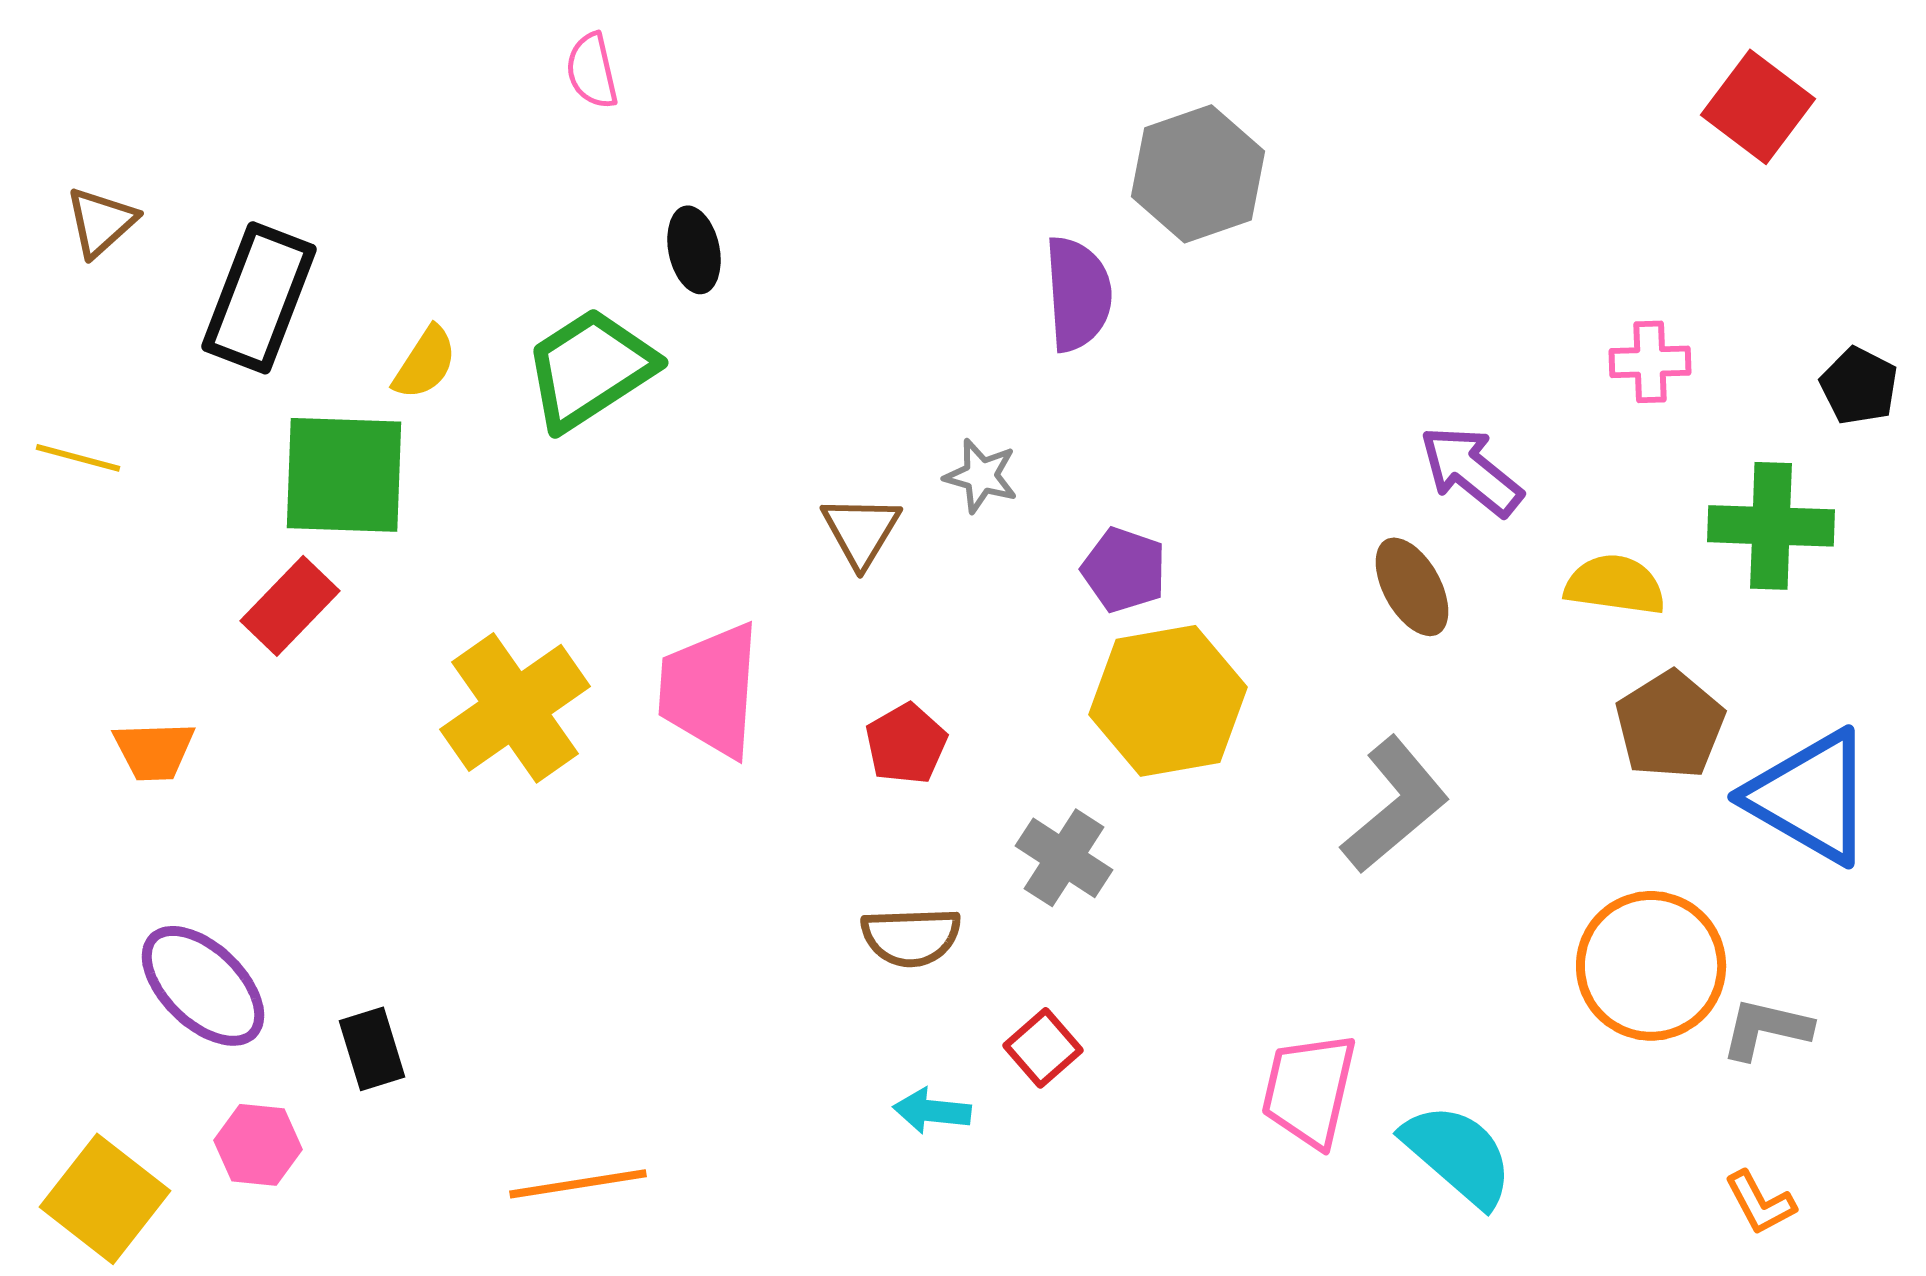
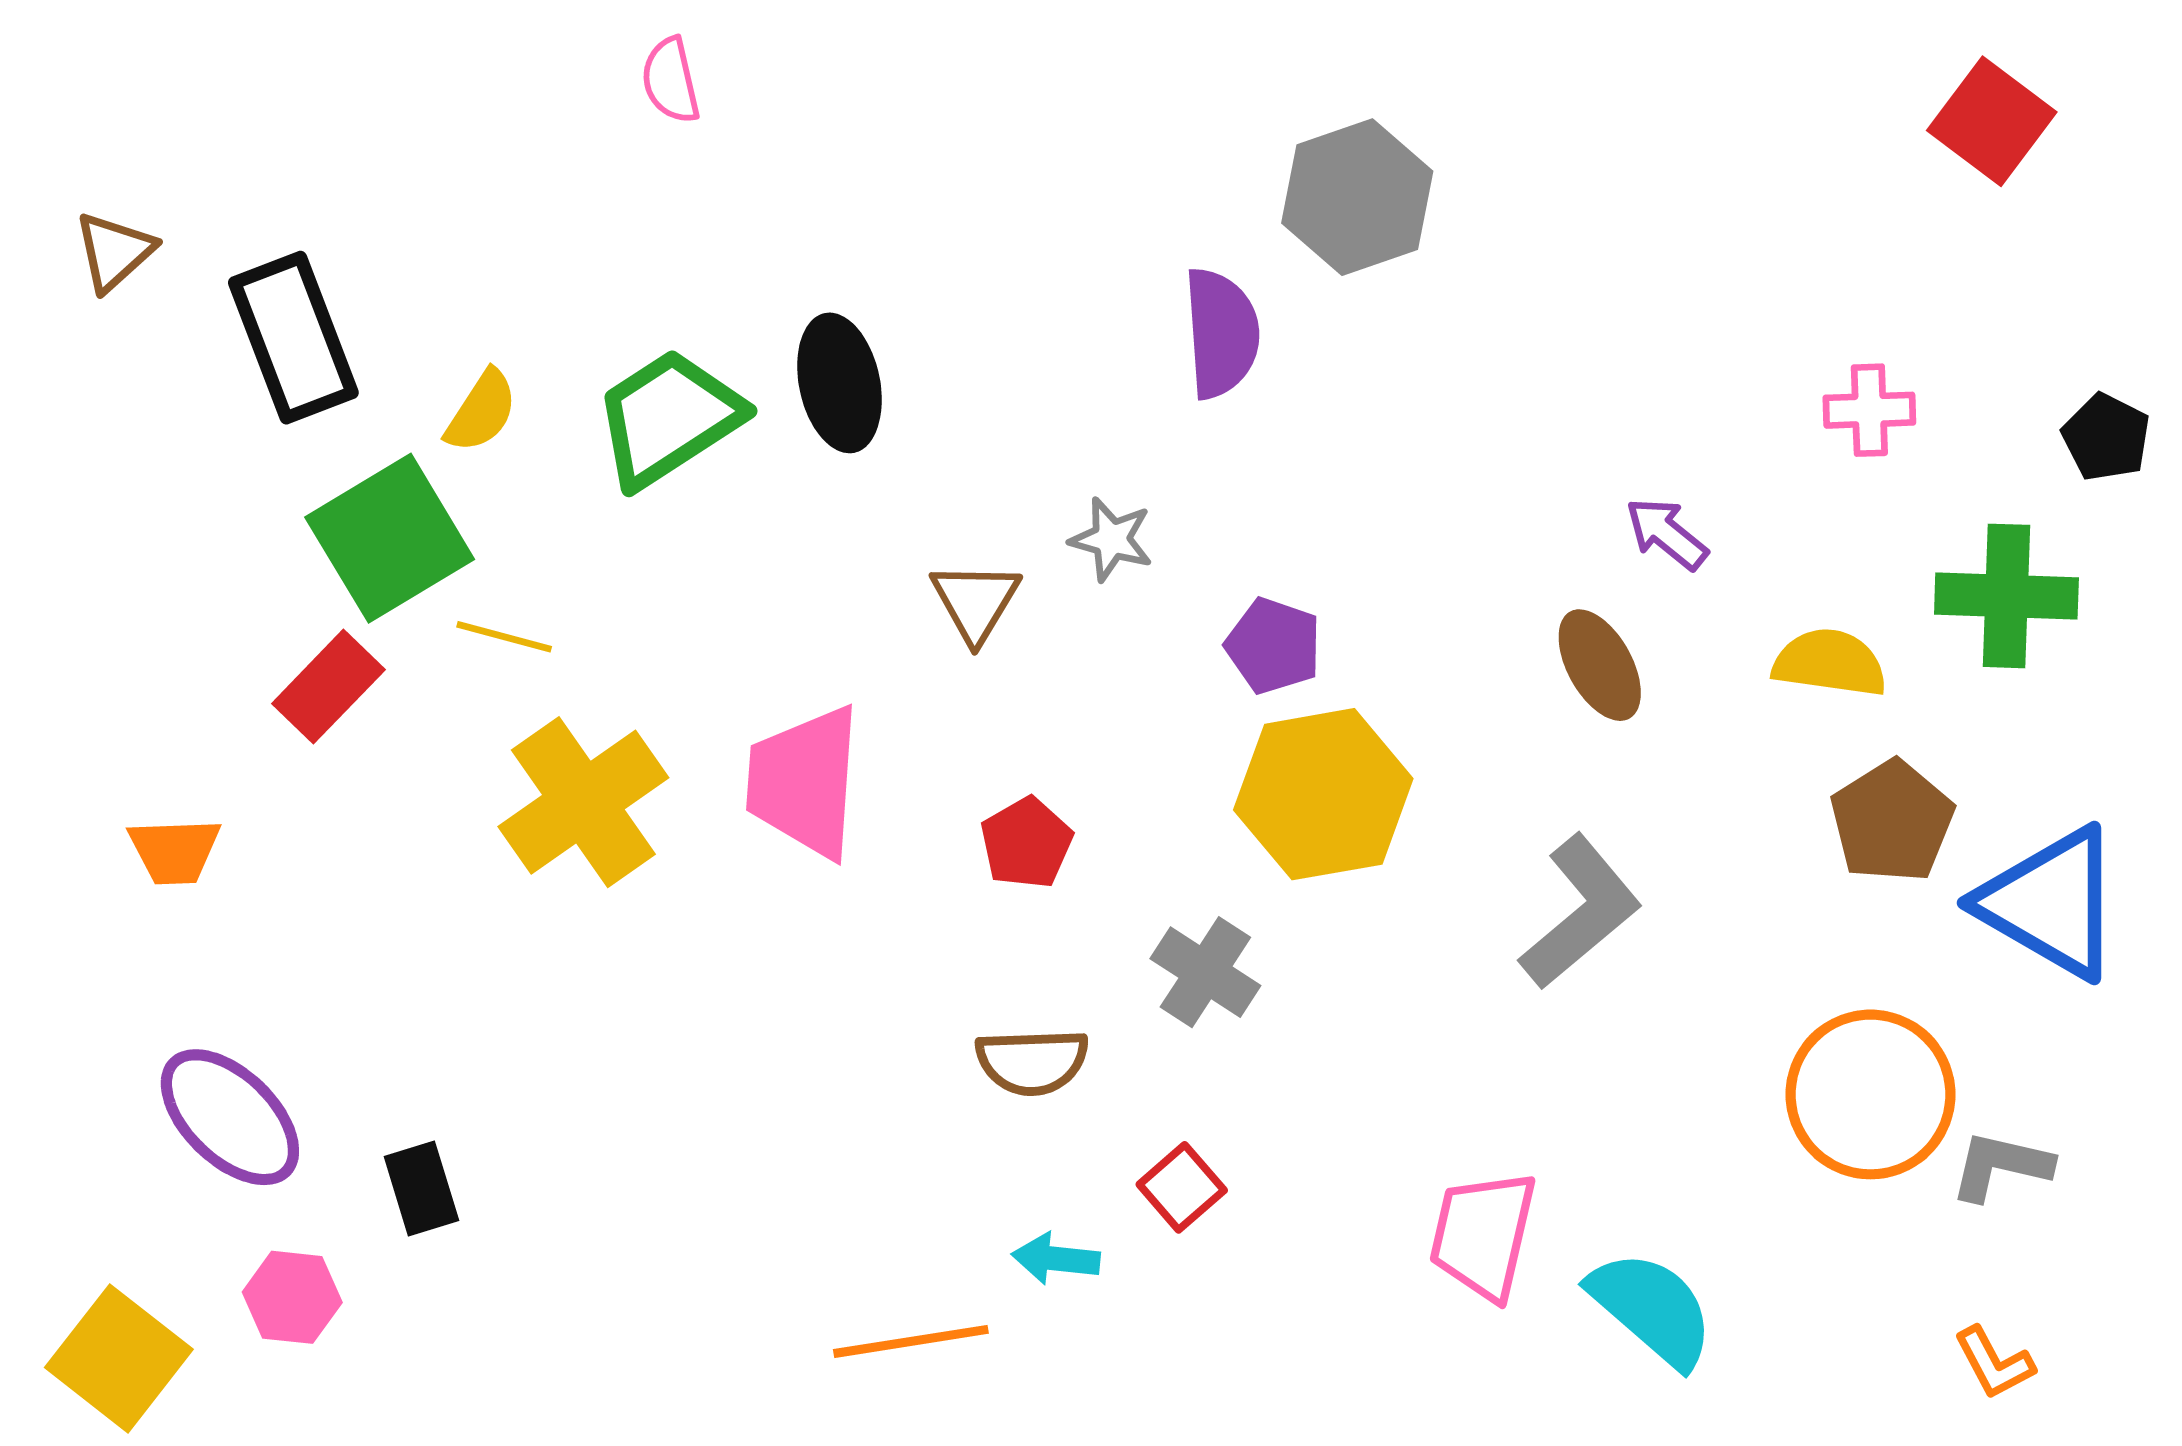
black ellipse: (694, 250) -> (839, 383), moved, size x1.4
black rectangle: (259, 298) -> (293, 338), turned -42
yellow line: (78, 458) -> (504, 637), moved
purple arrow: (1471, 471) -> (1667, 534), size x0.7
green square: (344, 475) -> (390, 538), turned -33
orange line: (578, 1184) -> (911, 1341), moved

